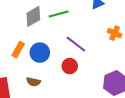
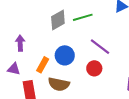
orange rectangle: (18, 50) -> (43, 65), moved
brown semicircle: (33, 82) -> (59, 84), size x1.5

